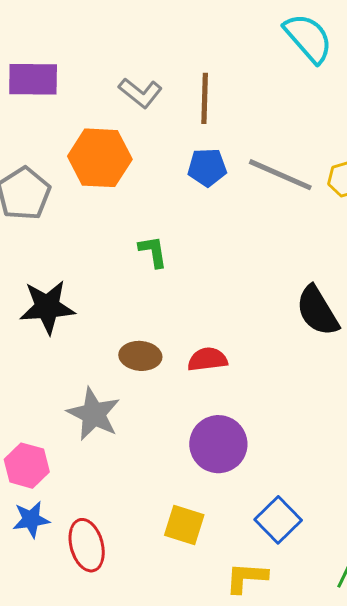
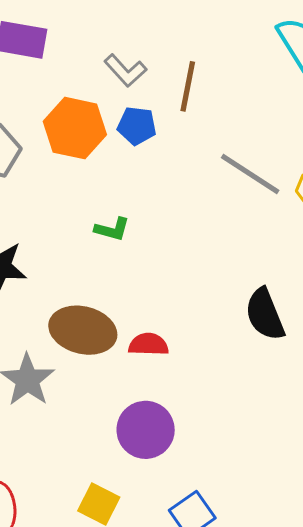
blue pentagon: (207, 167) -> (137, 126), moved
green L-shape: (153, 252) -> (112, 229), turned 105
brown ellipse: (140, 356) -> (83, 330), size x1.6

